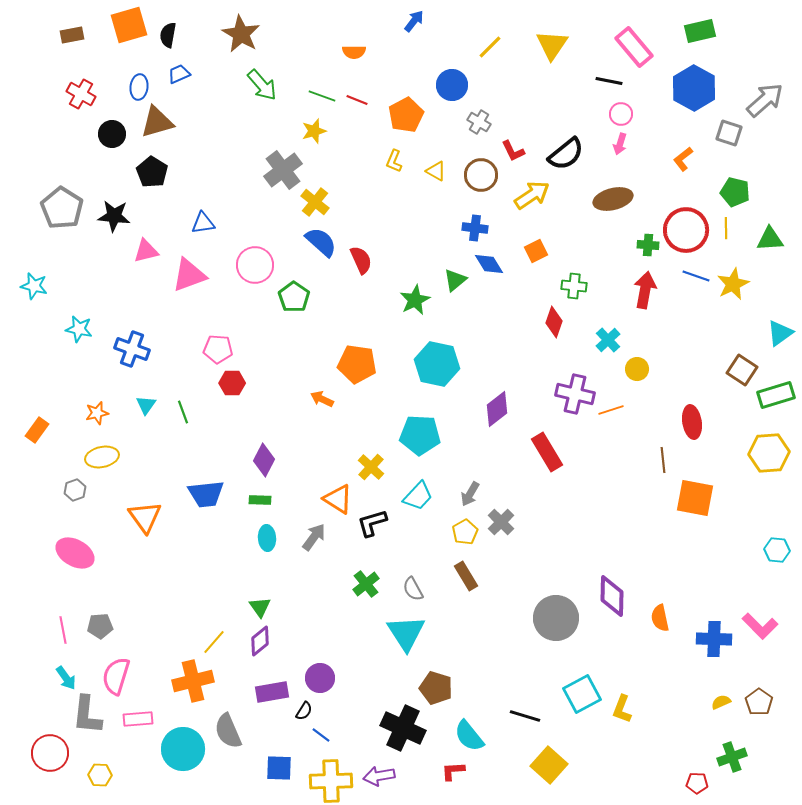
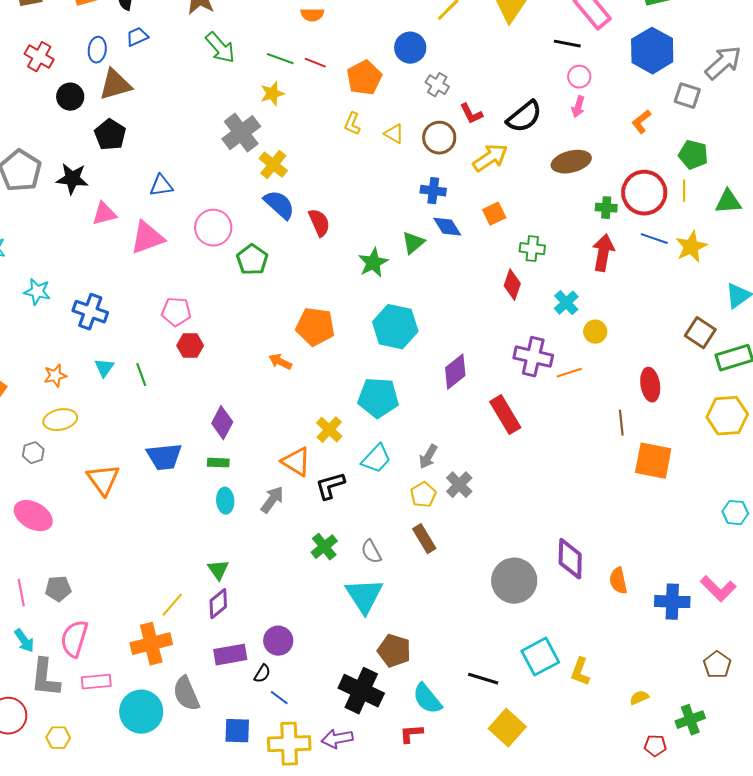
yellow semicircle: (721, 702) -> (639, 698), moved

